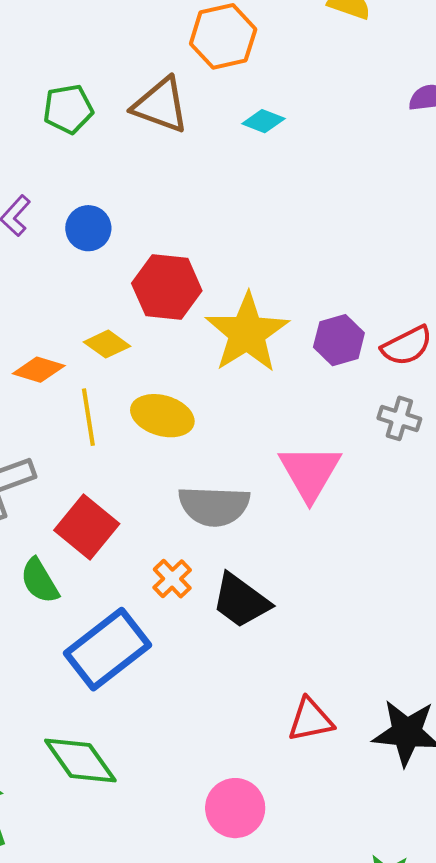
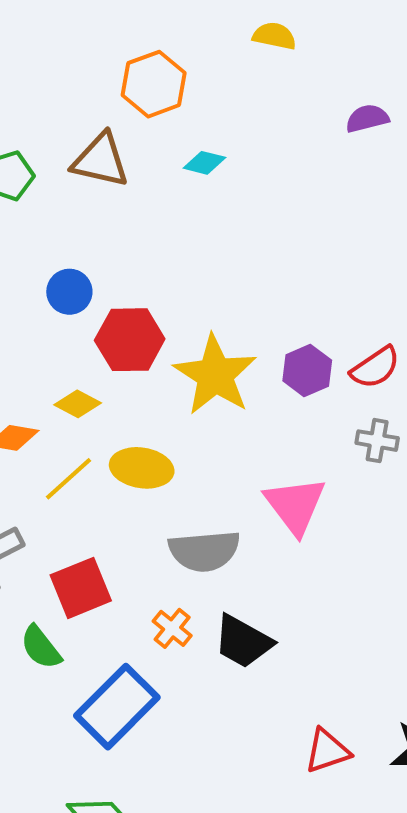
blue circle: (88, 228) -> (69, 292), moved
yellow line: (88, 417) -> (68, 479), turned 64
red square: (87, 527) -> (81, 588), turned 36

